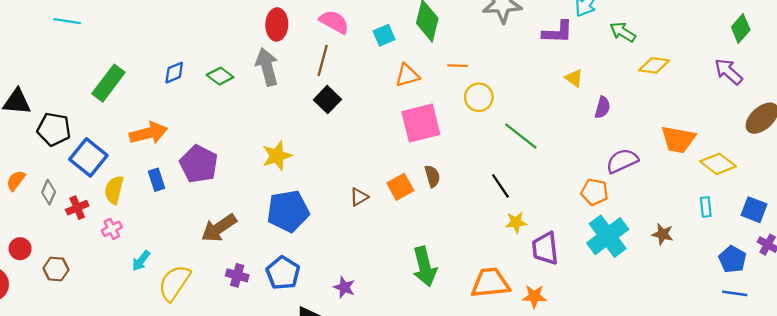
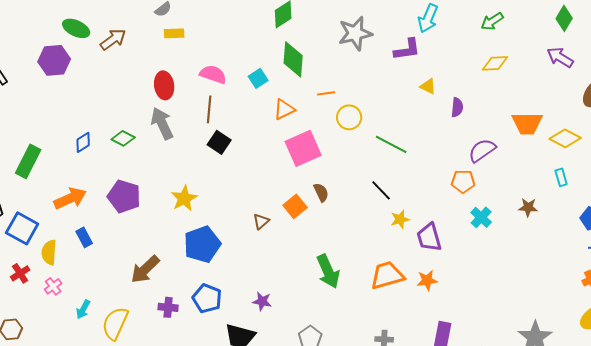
green arrow: (623, 32) -> (492, 21), moved, turned -55
purple pentagon: (199, 164) -> (124, 196), moved
cyan cross: (608, 236) -> (481, 217), size x0.6

